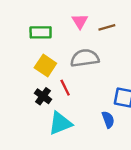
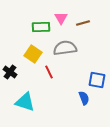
green rectangle: (41, 32) -> (41, 27), moved
black cross: (43, 96) -> (10, 72), moved
cyan triangle: (60, 123) -> (25, 102), moved, turned 40

